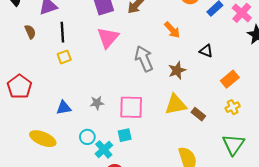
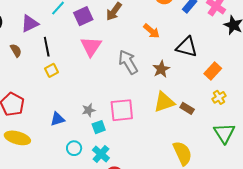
black triangle: (206, 51) -> (187, 47), size x1.6
cyan square: (125, 135) -> (99, 127), moved
cyan circle: (87, 137) -> (74, 148), moved
yellow ellipse: (43, 139) -> (17, 138), moved

